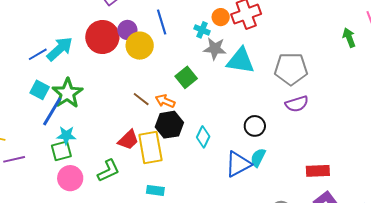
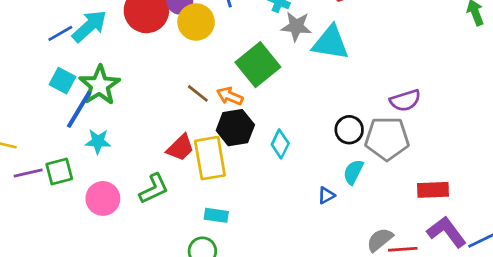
gray pentagon: (291, 69) -> (387, 138), moved
green square: (186, 77) -> (258, 65), size x1.5
green square: (61, 151) -> (59, 172), moved
blue triangle: (238, 164) -> (326, 195), moved, size x0.5

